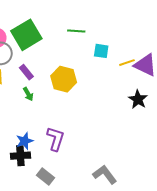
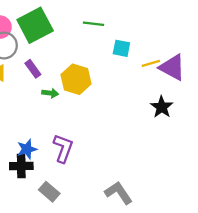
green arrow: (28, 94) -> (50, 93), moved, turned -56

